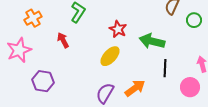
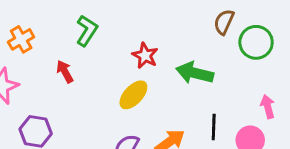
green circle: (194, 20) -> (256, 42), size x1.5
black line: (165, 68) -> (214, 127), moved

